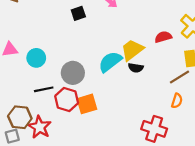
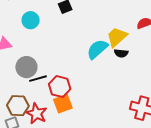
cyan circle: (36, 58) -> (31, 20), moved
gray circle: (73, 73) -> (26, 67), moved
orange square: (87, 104) -> (63, 104), moved

